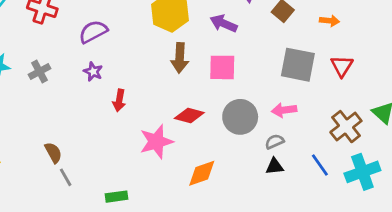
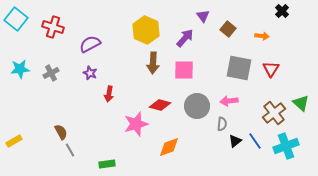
purple arrow: (224, 23) -> (185, 38), turned 108
gray semicircle: (275, 142) -> (222, 124), turned 120
black triangle: (275, 166) -> (235, 141), moved, turned -32

